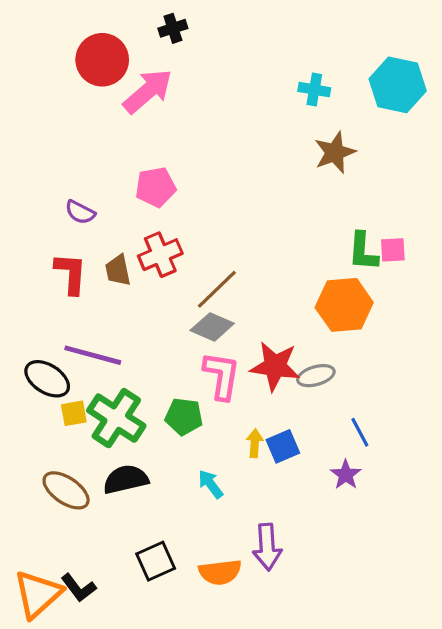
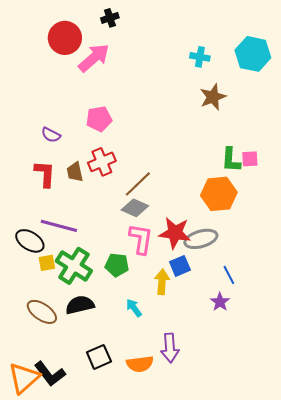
gray ellipse: (316, 376) -> (201, 239), size x1.4
yellow arrow: (255, 443) -> (162, 282), size x1.4
blue square: (283, 446) -> (180, 266), moved
black L-shape: (79, 588) -> (50, 374), size x1.4

